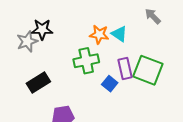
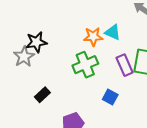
black rectangle: (38, 82) -> (42, 95), size x0.7
blue square: (110, 84) -> (110, 97), moved

